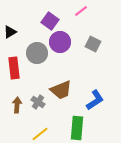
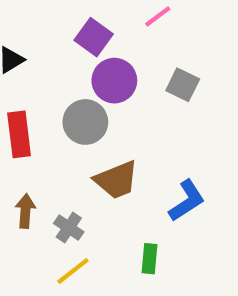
gray circle: (37, 53) -> (85, 122), moved
gray cross: (38, 102) -> (69, 228), moved
green rectangle: (77, 128) -> (150, 259), size x0.6

